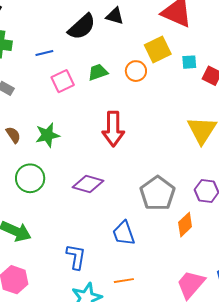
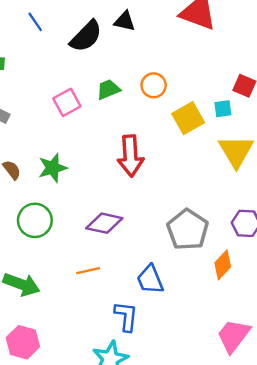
yellow square: (158, 50) -> (188, 118), moved
blue line: (44, 53) -> (35, 22), moved, turned 72
cyan square: (189, 62) -> (223, 109), moved
blue L-shape: (76, 257) -> (126, 316), moved
orange line: (124, 281) -> (88, 271), moved

